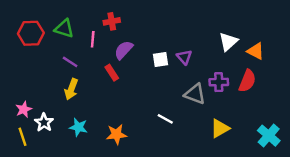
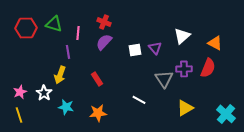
red cross: (112, 21) -> (104, 22), moved, turned 32
white triangle: (228, 42) -> (182, 36), moved
purple line: (70, 62) -> (68, 52), moved, turned 48
red rectangle: (112, 73) -> (97, 79), moved
gray triangle: (195, 94) -> (164, 79), turned 36
white star: (44, 122) -> (44, 93), moved

